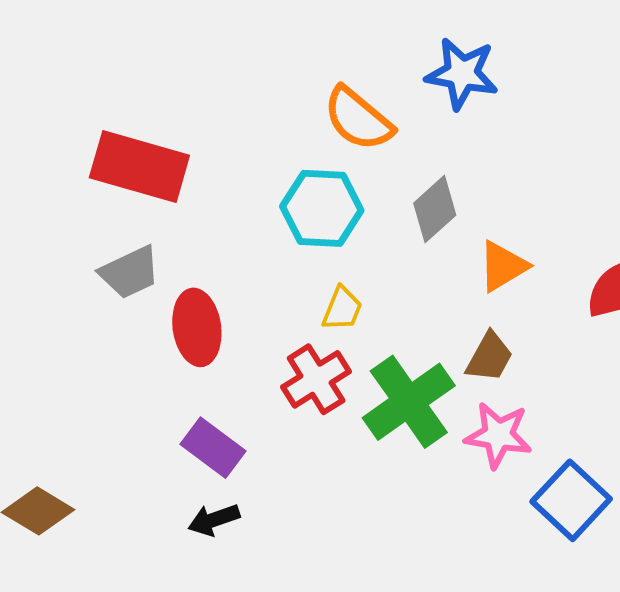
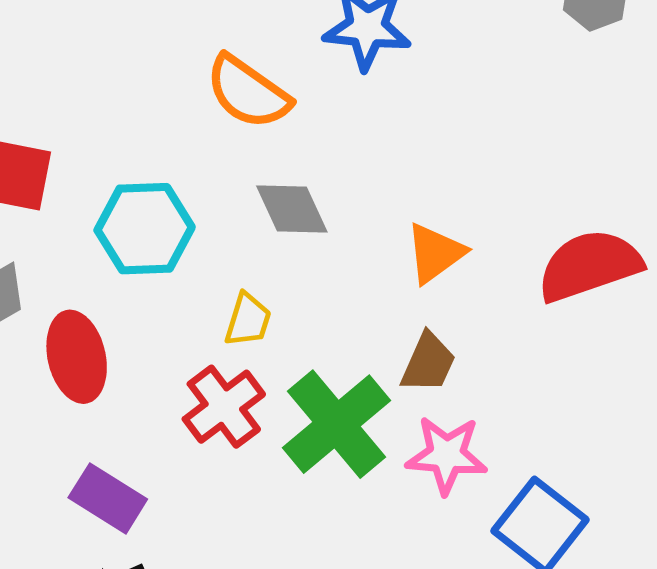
cyan hexagon: (322, 208) -> (145, 229), moved
gray diamond: (435, 209) -> (292, 209), moved, turned -68

